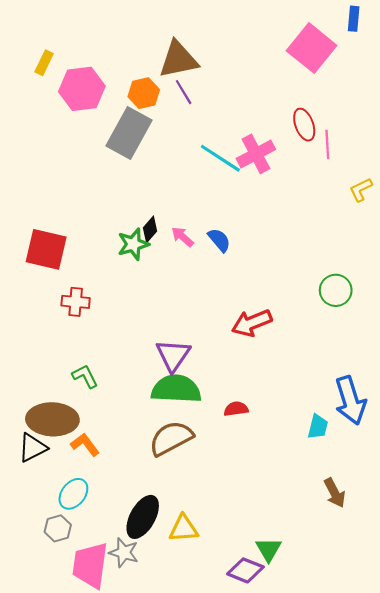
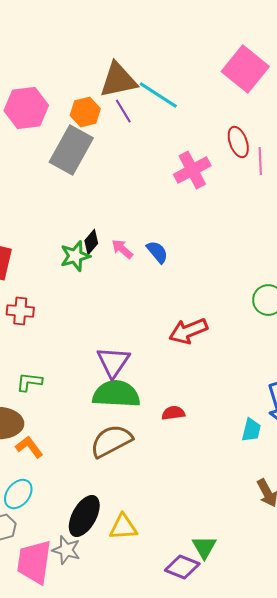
cyan line: (220, 158) -> (158, 95), moved
green L-shape: (85, 376) -> (29, 382), turned -56

